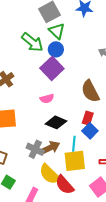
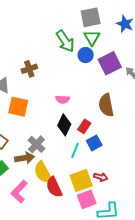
purple square: (52, 68) -> (110, 63), moved
red rectangle: (88, 118) -> (84, 126), moved
black diamond: (56, 122) -> (64, 125), turned 75
brown arrow: (50, 148) -> (25, 158), moved
yellow square: (75, 161) -> (81, 181), moved, turned -30

